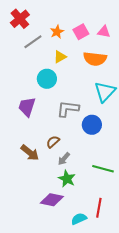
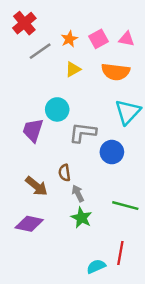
cyan circle: (47, 79) -> (57, 109), moved
brown semicircle: (53, 142) -> (64, 173), turned -56
gray arrow: (64, 159) -> (78, 193), turned 112
purple diamond: (52, 200) -> (29, 224), moved

